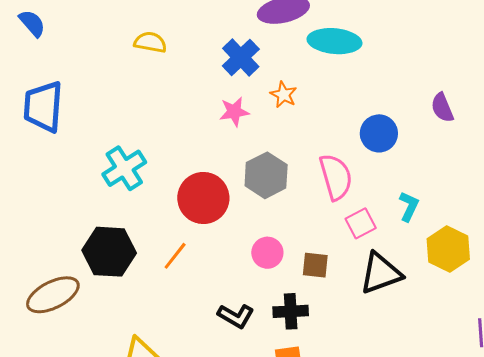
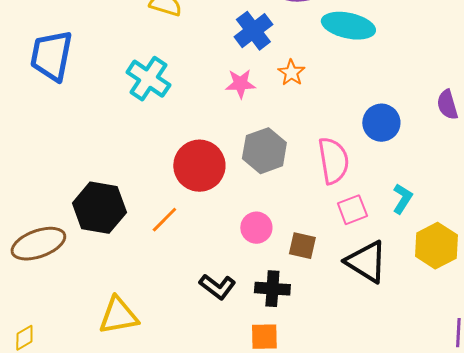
cyan cross: (124, 168) -> (148, 79), moved, turned -30
black triangle: (381, 273) -> (366, 262), turned 45

